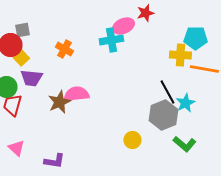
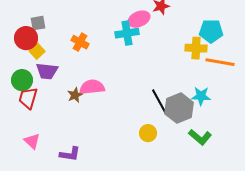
black line: (167, 92) -> (159, 101), moved
brown star: (59, 102) -> (75, 95), size x0.7
cyan star: (185, 103) -> (201, 96), turned 30

